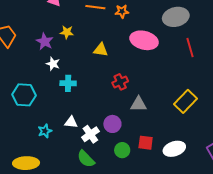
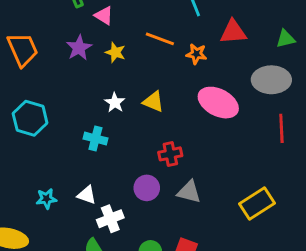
yellow star: (67, 32) -> (115, 52), moved
purple star: (45, 42) -> (79, 48), moved
white star: (53, 64) -> (115, 103), moved
cyan hexagon: (24, 95) -> (30, 118), moved
purple circle: (112, 124) -> (147, 188), moved

